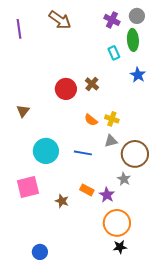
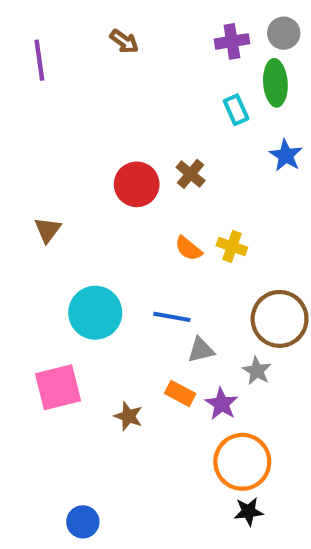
brown arrow: (60, 20) -> (124, 41), size x0.6
purple cross: (112, 20) -> (232, 41), turned -35
gray triangle: (111, 141) -> (201, 350), moved

